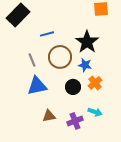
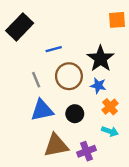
black circle: (73, 87) -> (75, 114), moved
cyan arrow: (95, 112) -> (110, 131), moved
brown triangle: (49, 116) -> (56, 145), size x1.6

